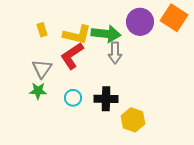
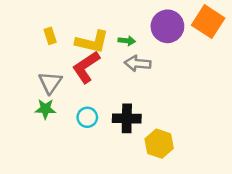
green arrow: (106, 34) -> (127, 41), size x0.5
gray arrow: (115, 53) -> (138, 63), turned 95

